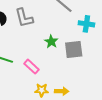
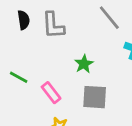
gray square: (74, 50) -> (95, 97), moved

